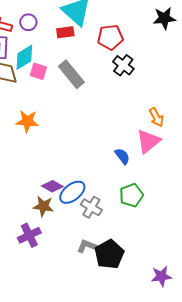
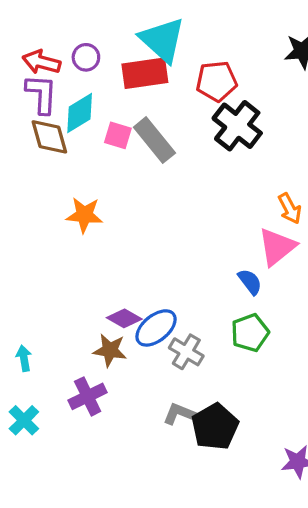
red rectangle: (65, 32) -> (145, 73), size x1.6
black cross: (123, 65) -> (237, 126), size x1.4
pink square: (38, 71) -> (118, 135), moved
blue semicircle: (122, 156) -> (250, 282), moved

